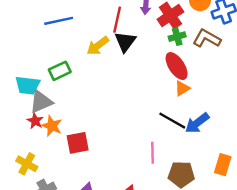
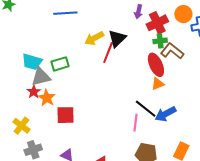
red line: (117, 20) -> (108, 52), moved
brown L-shape: (207, 38) -> (172, 51), moved
green rectangle: (60, 71) -> (60, 64), moved
pink line: (152, 153) -> (135, 123), moved

